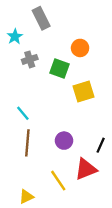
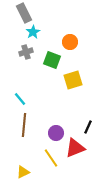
gray rectangle: (41, 18) -> (24, 13), moved
cyan star: (15, 37) -> (33, 32), moved
purple circle: (64, 141) -> (56, 133), moved

